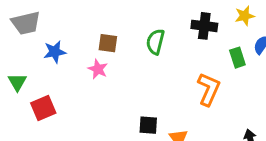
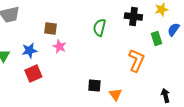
brown square: (108, 43) -> (50, 28), moved
blue star: (55, 52) -> (29, 50), moved
red square: (43, 108) -> (33, 74), moved

